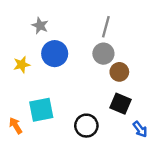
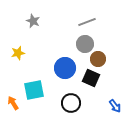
gray line: (106, 27) -> (87, 22), turned 54
blue circle: (55, 54) -> (65, 68), moved
black square: (121, 104) -> (91, 78), moved

